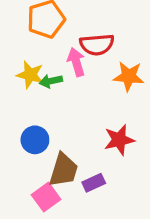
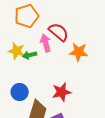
red semicircle: (97, 45) -> (59, 32), turned -135
red star: (119, 140) -> (62, 92), moved

